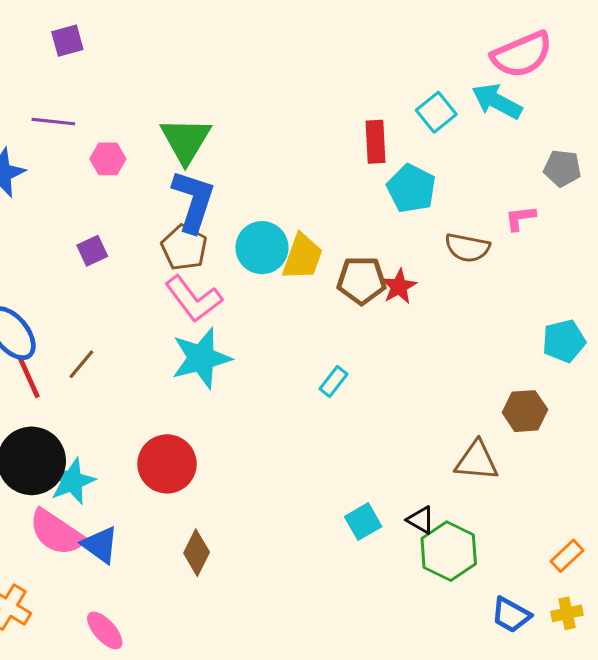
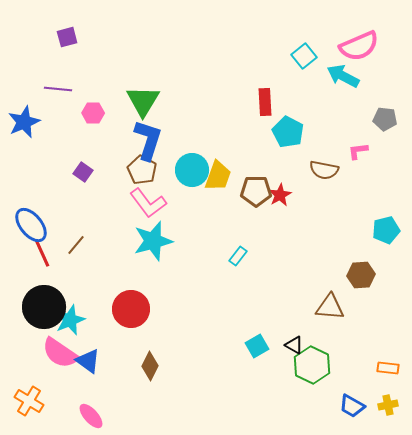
cyan square: (436, 112) -> (304, 56), moved
purple square: (92, 251) -> (83, 172), turned -30
orange rectangle: (567, 556) -> (388, 368), turned 50

